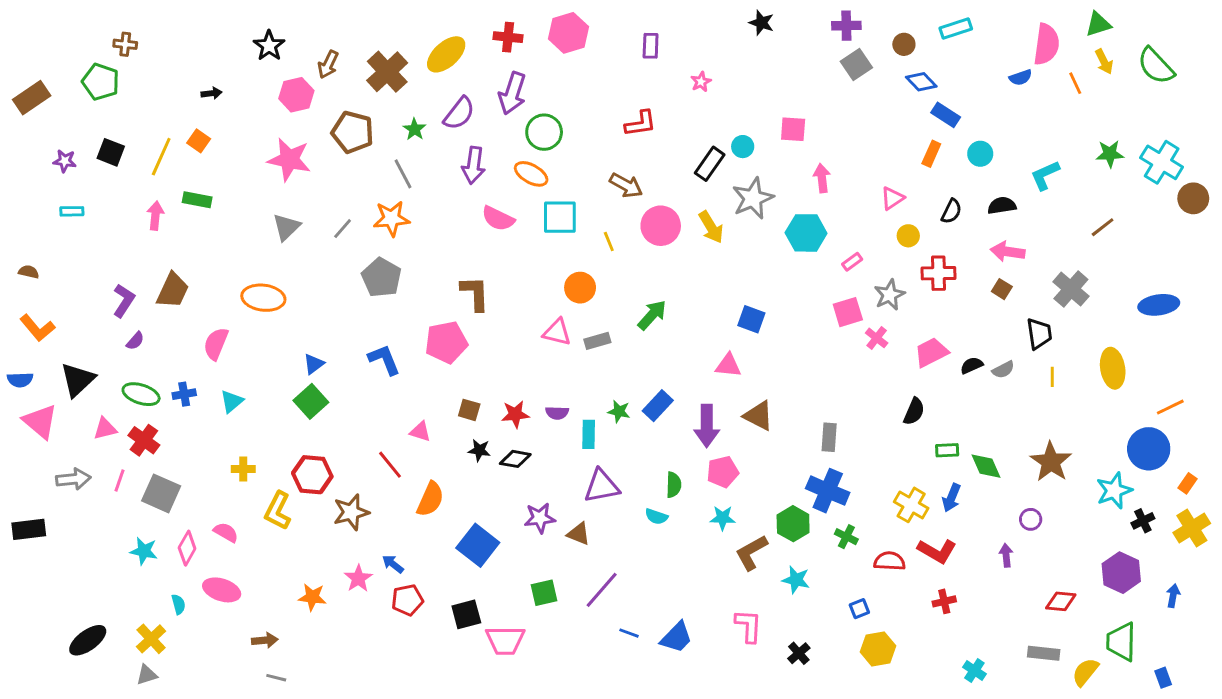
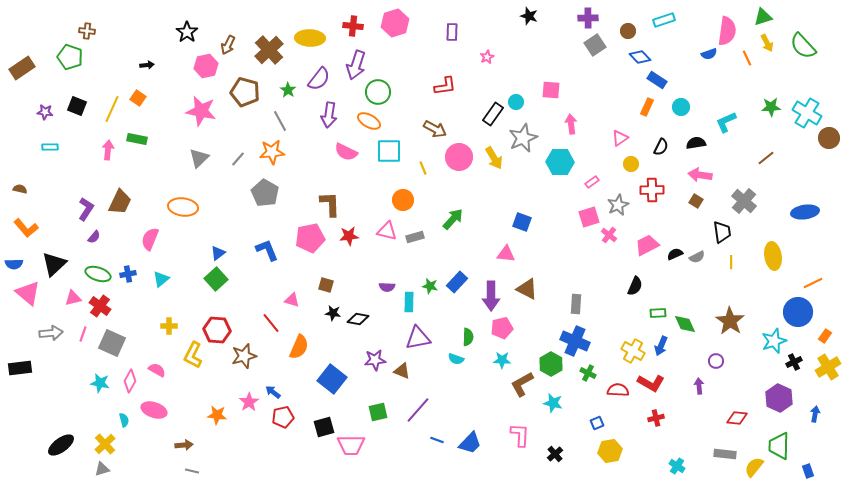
yellow ellipse: (446, 54) -> (310, 38), turned 44
red star: (515, 414) -> (349, 236), moved

